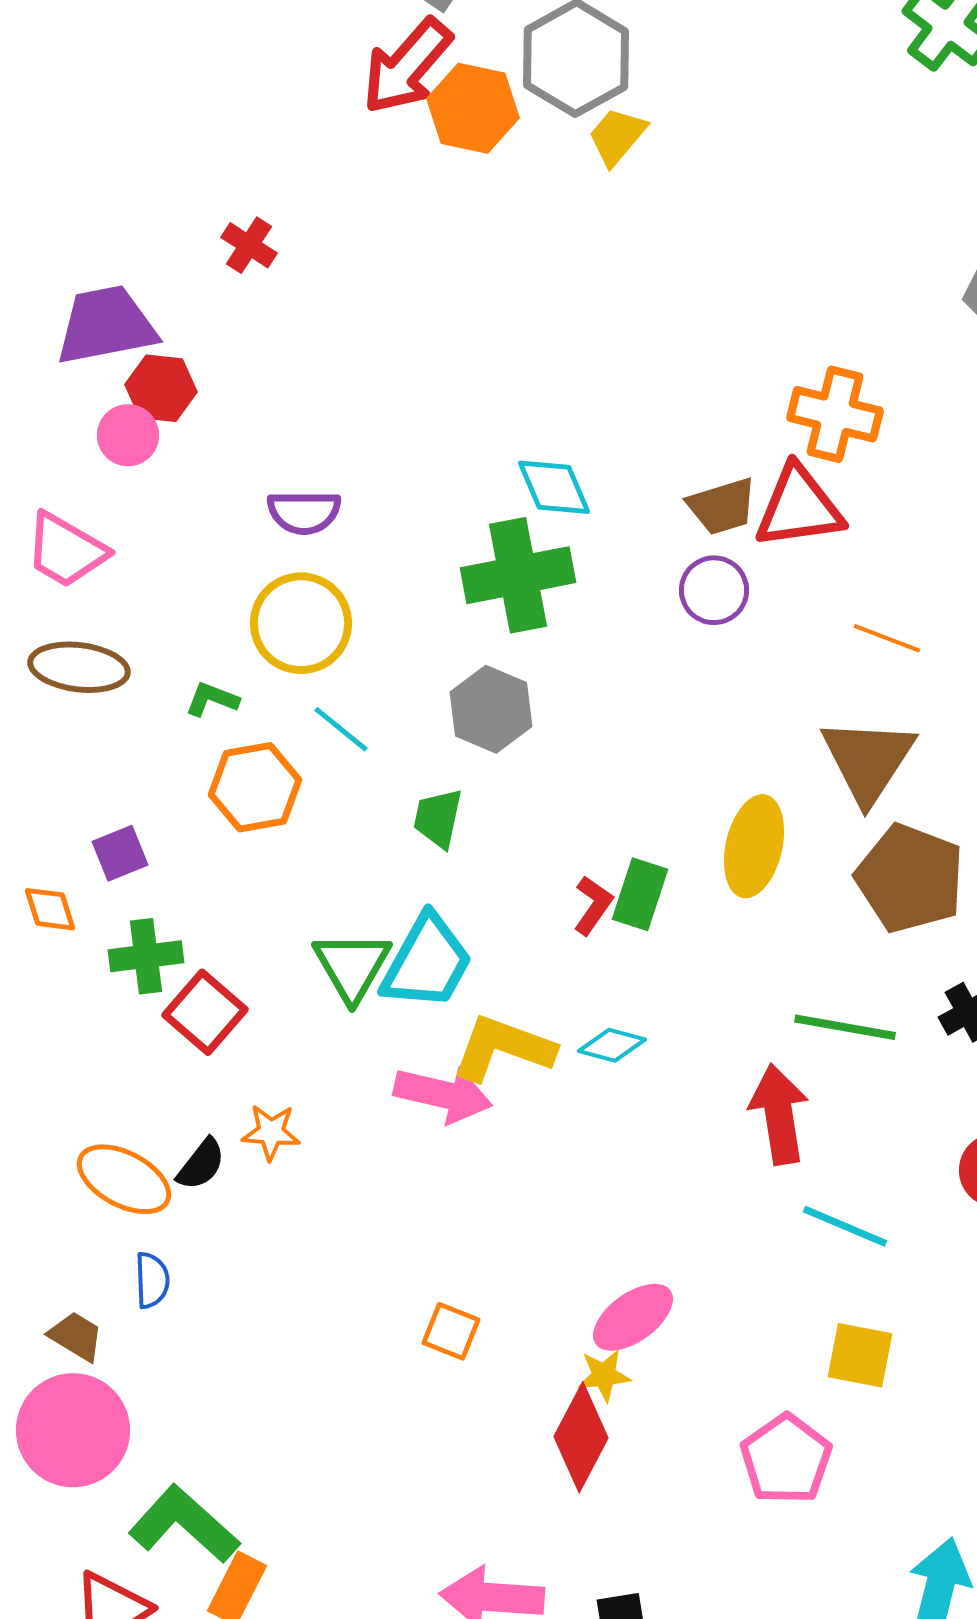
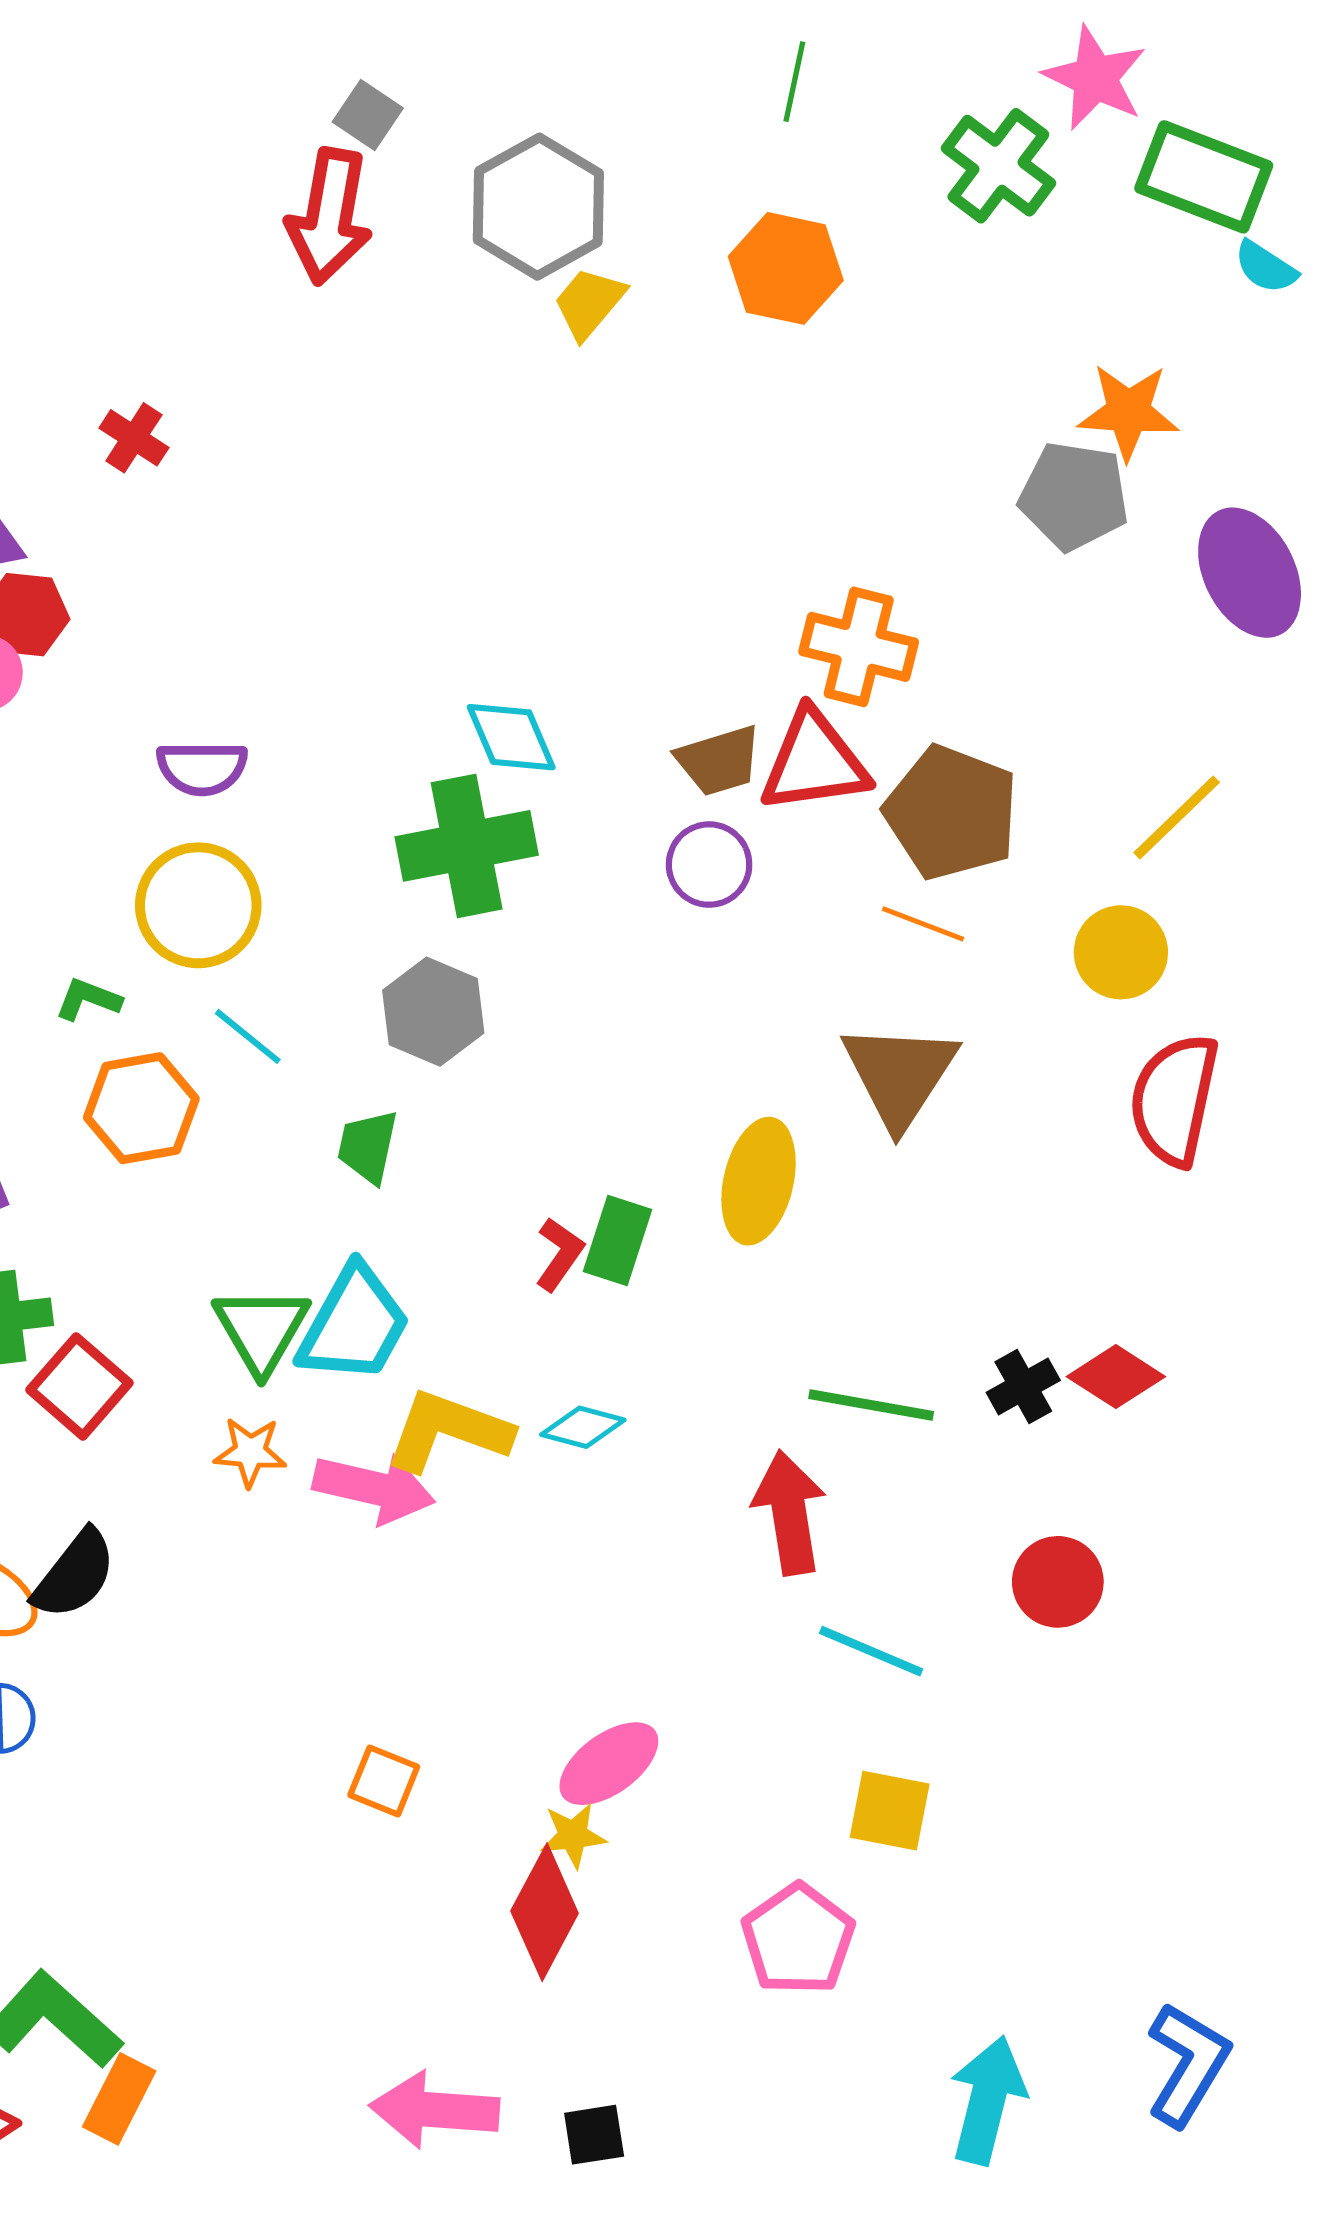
red arrow: (407, 66) -> (329, 216), turned -31
orange hexagon: (473, 108) -> (786, 268), moved
brown pentagon: (910, 878) -> (951, 813), moved
orange star: (271, 1132) -> (250, 1452), moved
black semicircle: (201, 1164) -> (75, 1574), size x1.4

